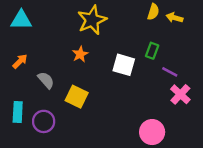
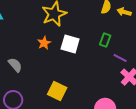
white square: (124, 65) -> (70, 44), moved
yellow square: (77, 97) -> (57, 91), moved

